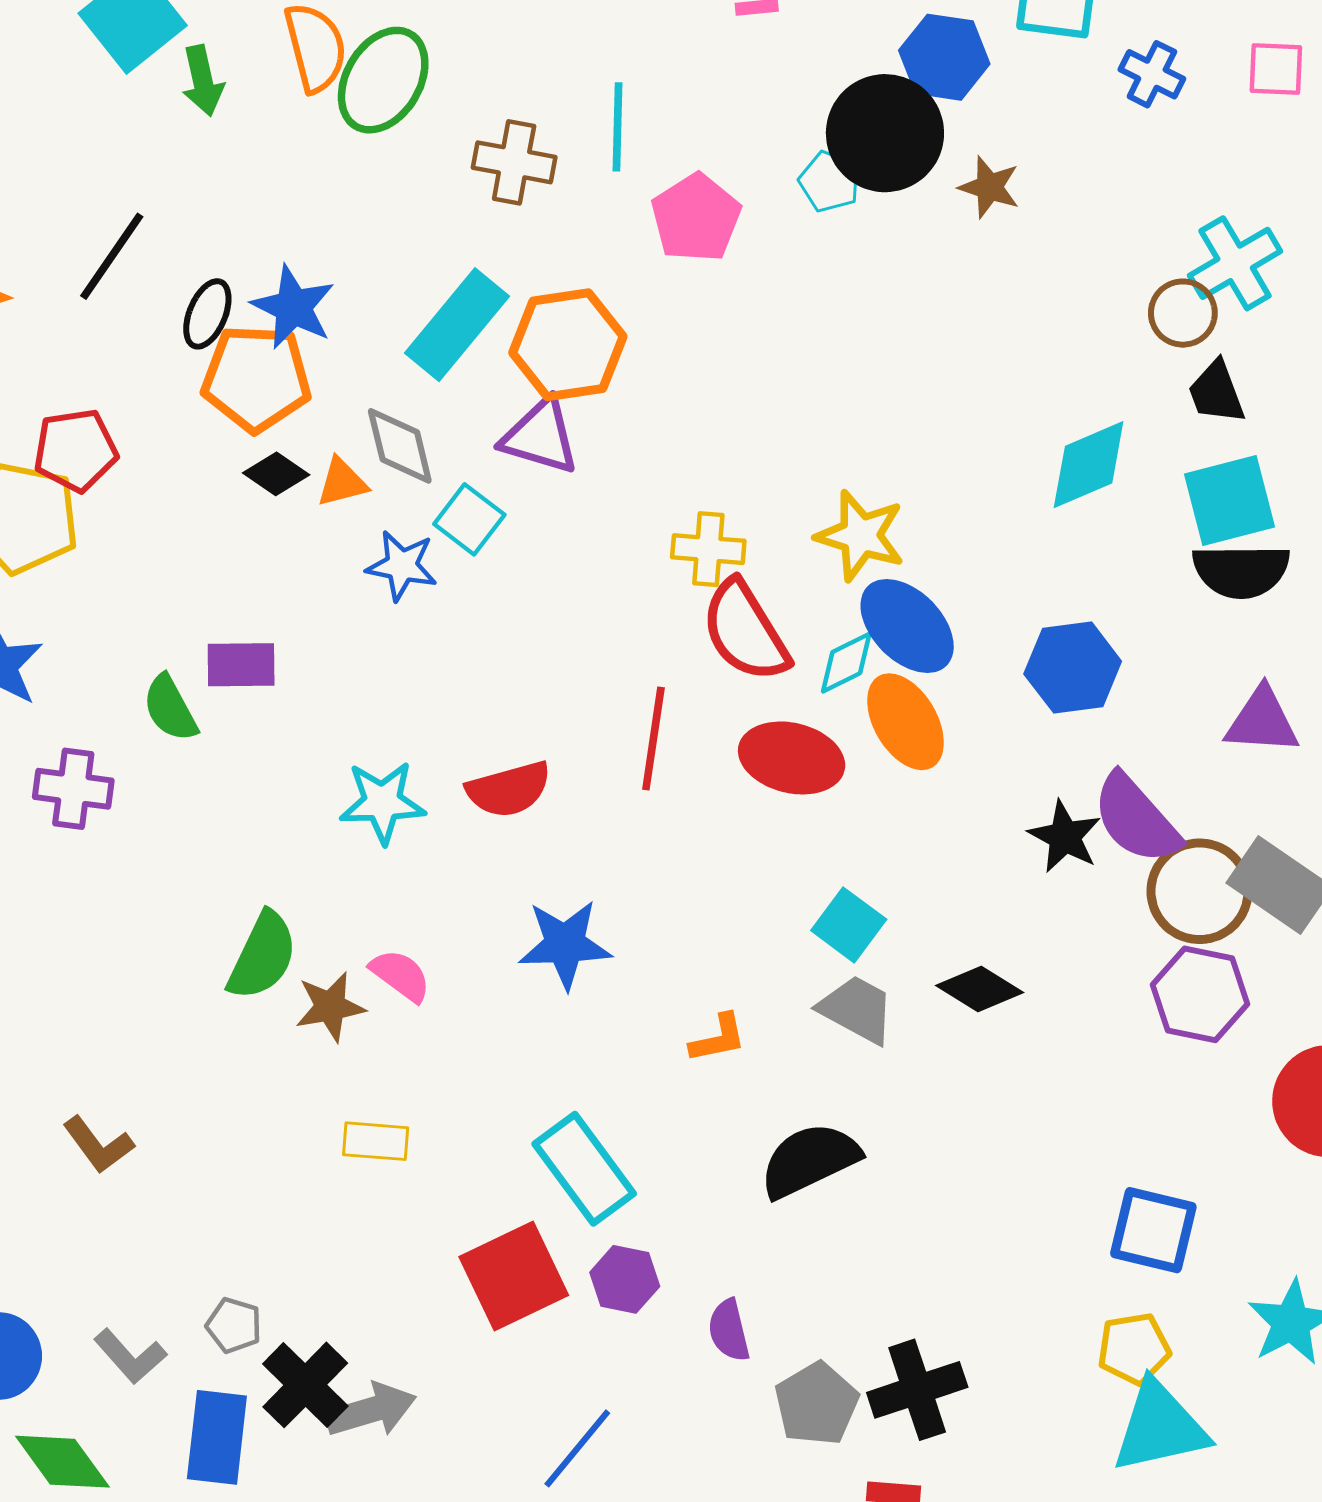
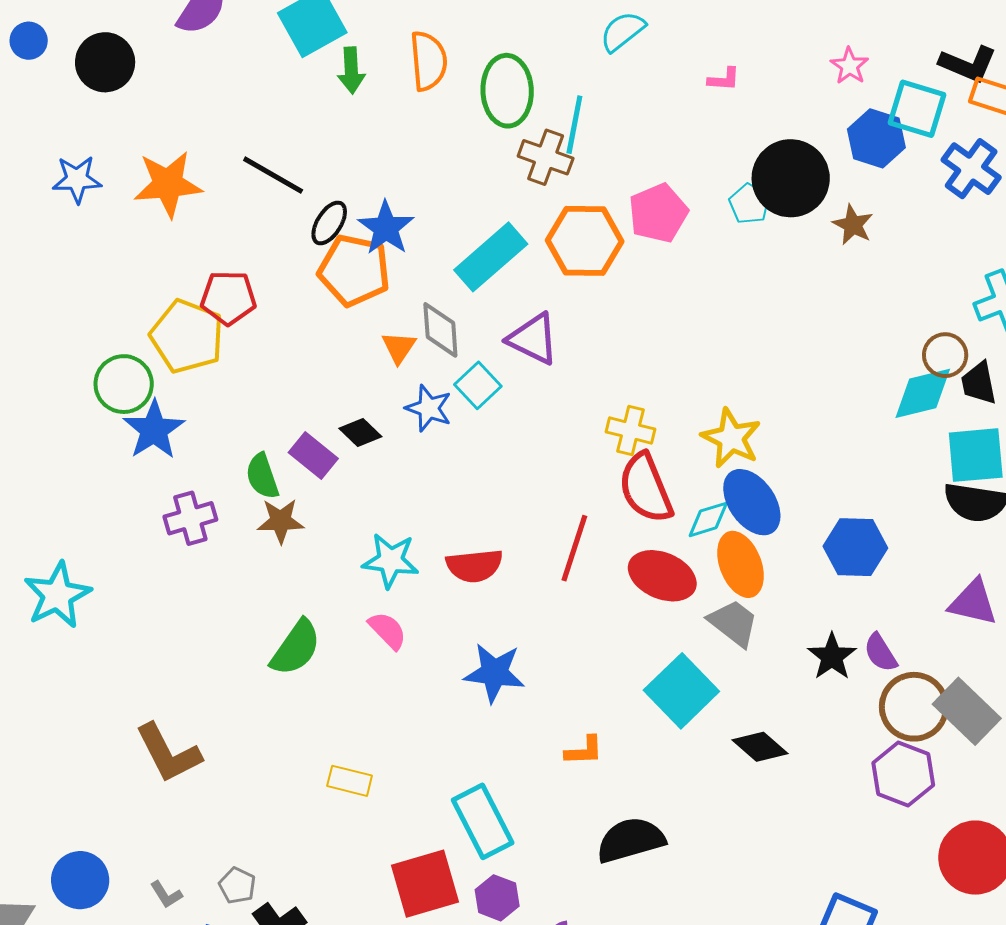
blue hexagon: (944, 57) -> (876, 138), moved
blue cross: (1152, 74) -> (971, 169), size x1.4
green ellipse: (383, 80) -> (507, 91), moved, turned -42
cyan line: (617, 127) -> (574, 125), moved
black line: (112, 256) -> (273, 175), turned 76
brown circle: (1183, 313) -> (945, 355), moved
orange hexagon: (568, 345) -> (585, 241), moved
cyan diamond: (1089, 465) -> (923, 393), moved
black diamond: (276, 474) -> (360, 432), moved
orange triangle: (342, 482) -> (399, 347), turned -51
purple rectangle: (241, 665) -> (313, 455), turned 30
purple cross: (73, 789) -> (190, 518), turned -33
purple semicircle: (1136, 819) -> (880, 653), size x0.6
cyan square: (849, 925) -> (681, 691), size x1.5
pink semicircle: (401, 975) -> (388, 630), moved
brown star: (330, 1007) -> (281, 521), moved
gray trapezoid: (857, 1009) -> (733, 623), moved
brown L-shape: (98, 1145) -> (168, 753), size x1.5
gray L-shape: (130, 1356) -> (166, 895), size x0.7

